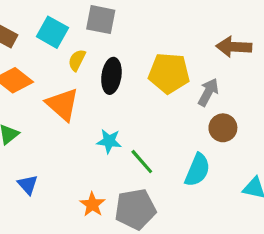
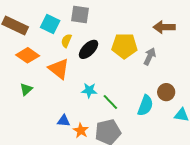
black ellipse: (111, 76) -> (89, 49), turned 40
brown circle: (223, 128) -> (166, 92), moved
blue triangle: (28, 185) -> (64, 121), moved, turned -40

